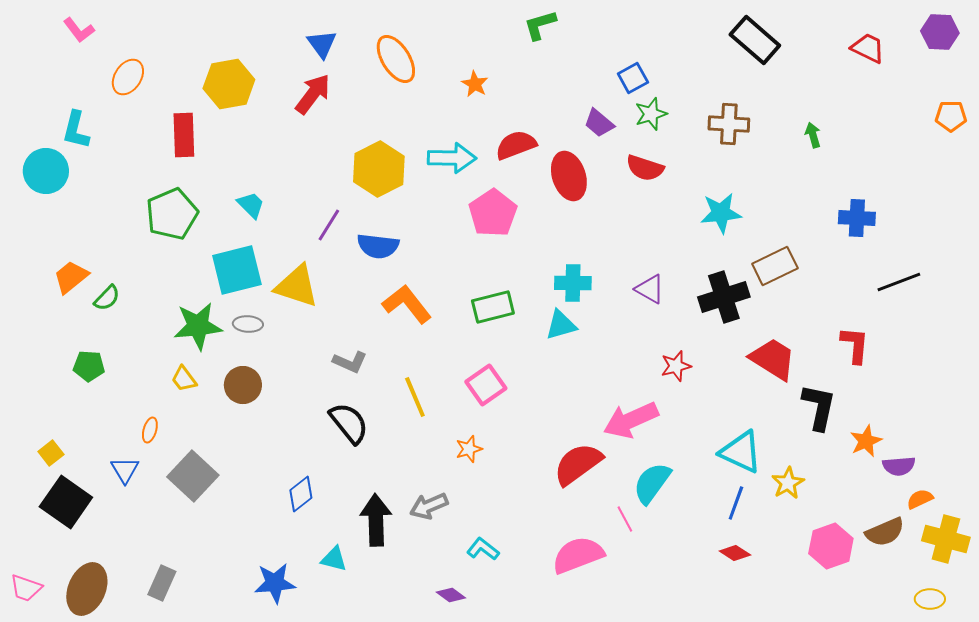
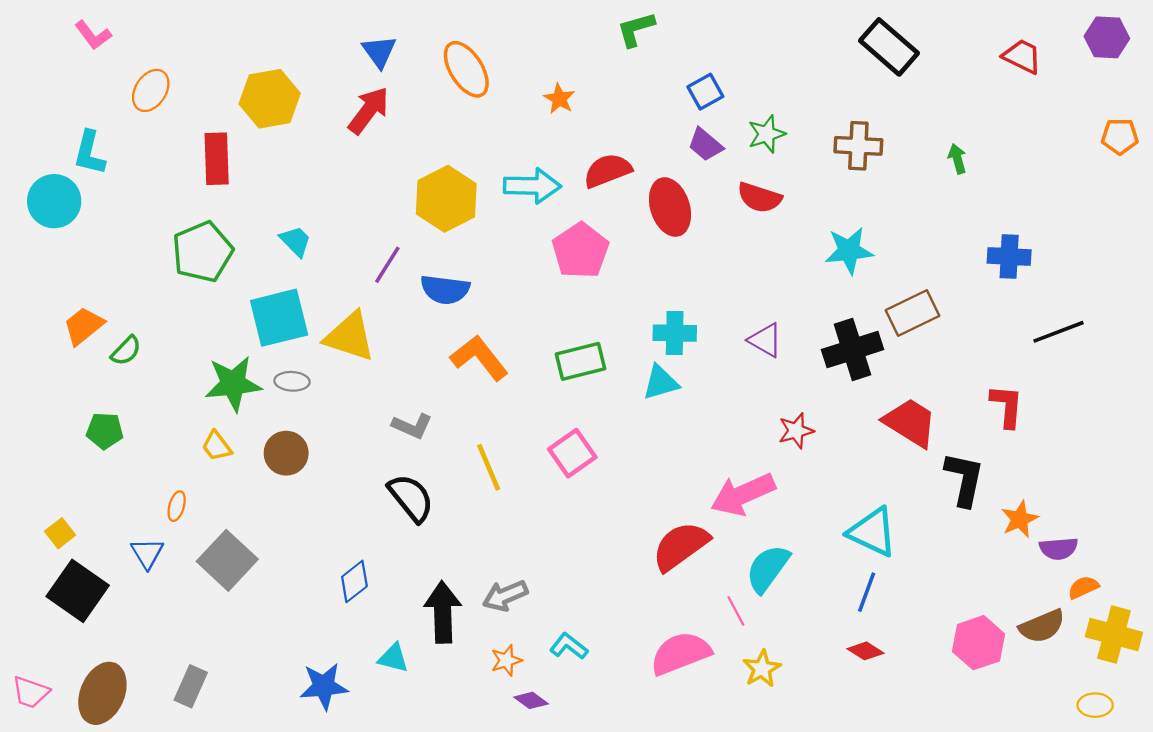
blue square: (633, 78) -> (705, 92), moved
orange star: (469, 449) -> (506, 660), moved
yellow star: (788, 483) -> (762, 669), moved

